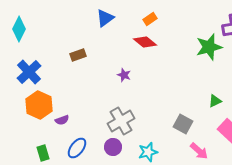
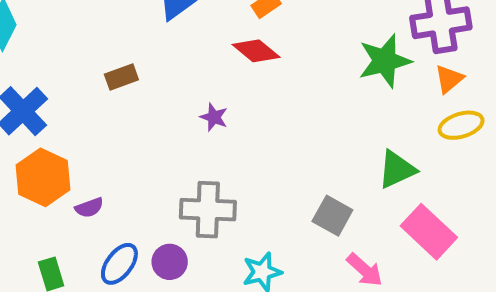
green triangle: (215, 101) -> (397, 169), size x1.5
gray cross: (121, 121) -> (208, 210), turned 32
purple circle: (113, 147) -> (170, 262), moved

